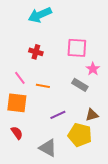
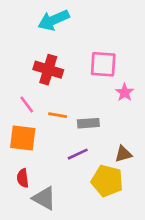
red cross: (36, 52) -> (48, 70), size x1.5
gray rectangle: (80, 85) -> (88, 123), moved, turned -35
red semicircle: (17, 133) -> (23, 178), turned -152
gray triangle: (48, 148) -> (44, 198), moved

